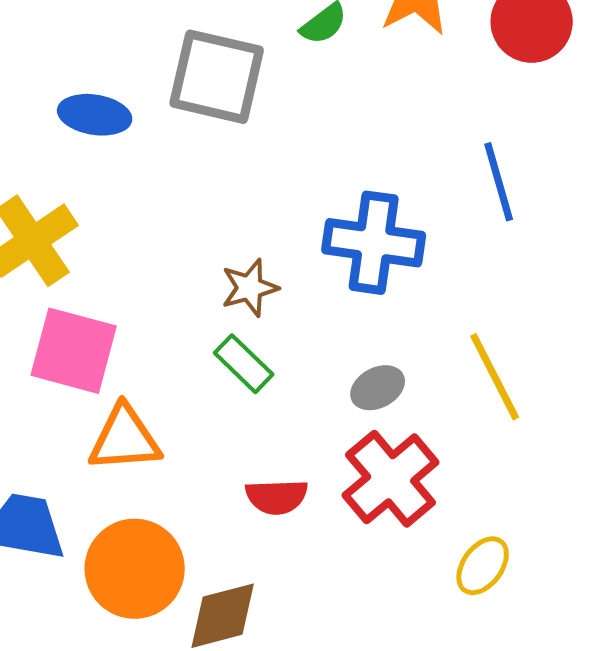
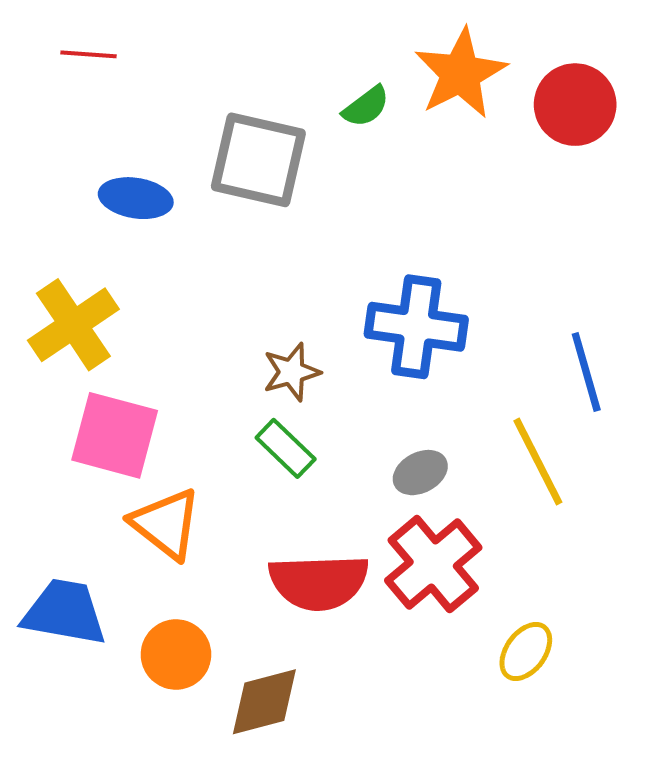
blue line: (499, 182) -> (586, 372), moved
orange triangle: (125, 439) -> (166, 524), turned 42
red semicircle: (277, 497) -> (319, 582), size x1.6
orange circle: (135, 569) -> (176, 655), size x0.7

